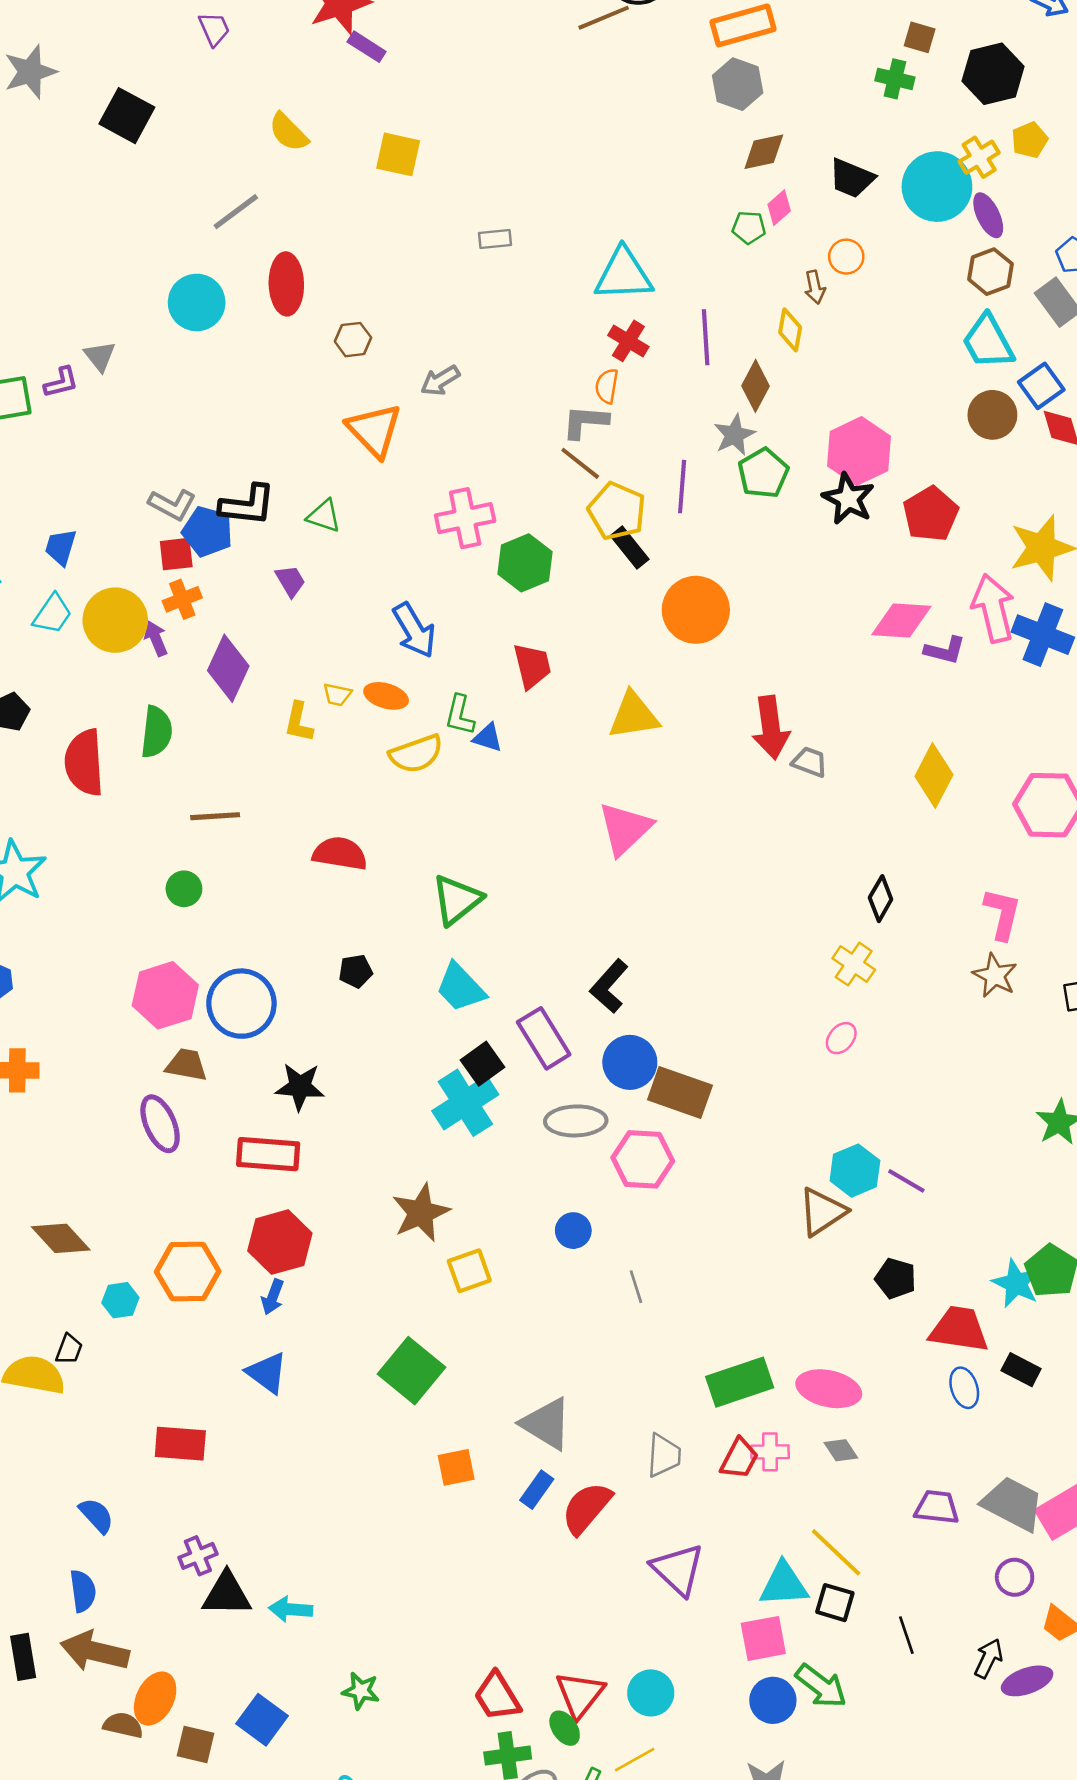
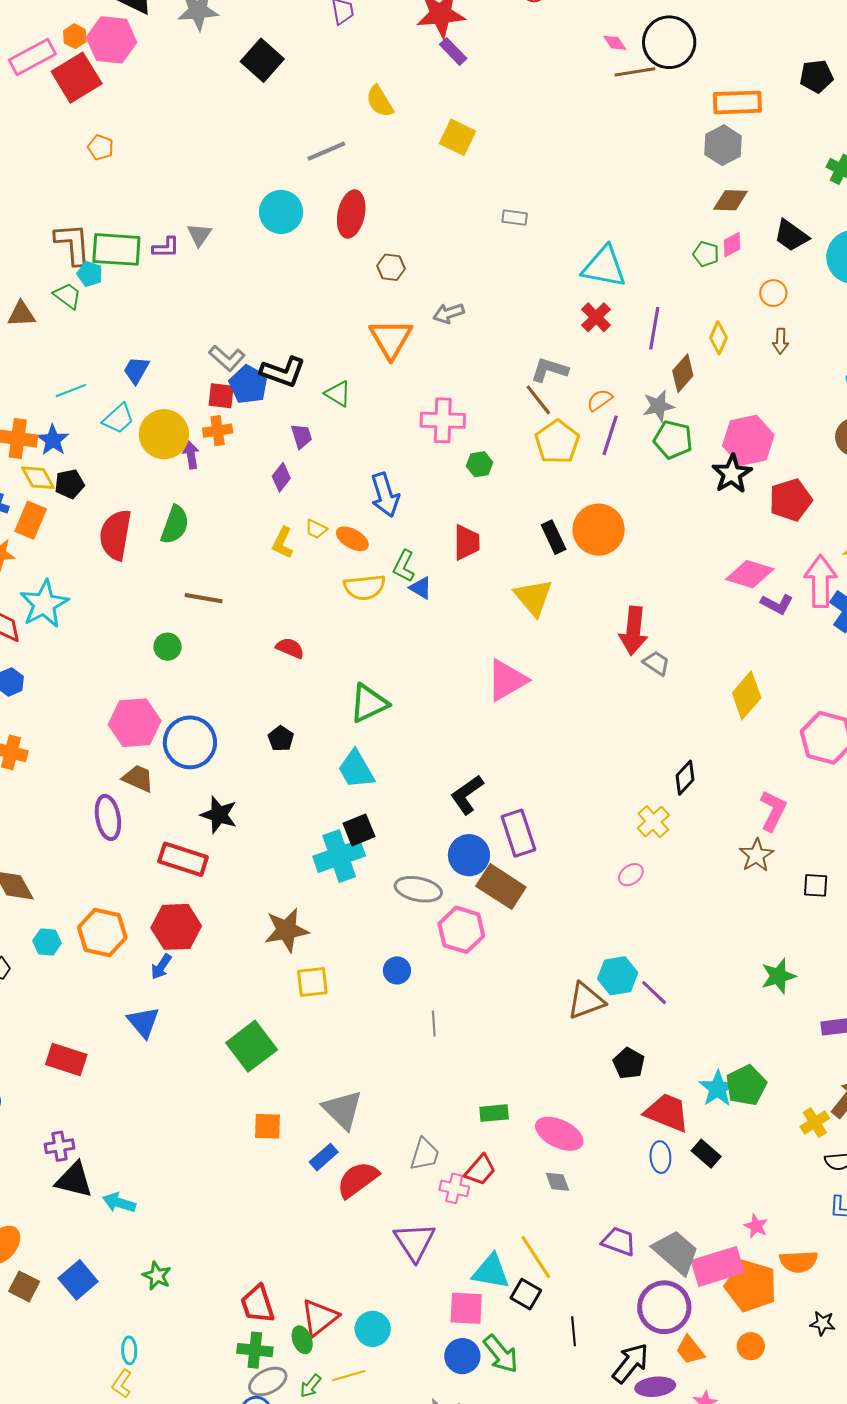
brown arrow: (815, 287) -> (781, 341), moved
orange semicircle: (607, 386) -> (600, 400), moved, turned 32
green pentagon: (763, 473) -> (673, 440), turned 30
black rectangle: (630, 548) -> (554, 537), moved
green hexagon: (525, 563) -> (480, 464), size x0.6
purple diamond: (228, 668) -> (281, 477), moved, size x0.6
yellow triangle: (634, 716) -> (533, 597), turned 45
red semicircle: (340, 854) -> (290, 648), size x0.7
black pentagon: (356, 971) -> (281, 739), turned 30
purple rectangle: (544, 1038) -> (518, 833), moved
green rectangle: (740, 1382) -> (494, 1113), size x0.6
pink cross: (770, 1452) -> (454, 1188), moved
purple circle: (1015, 1577) -> (664, 1307), size x1.8
black arrow: (989, 1658) -> (630, 1363), size x1.4

